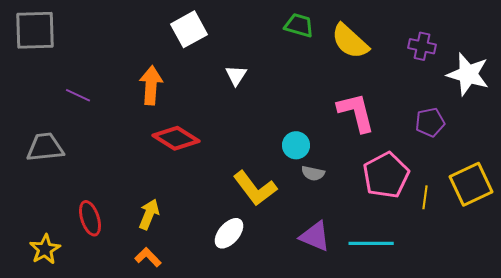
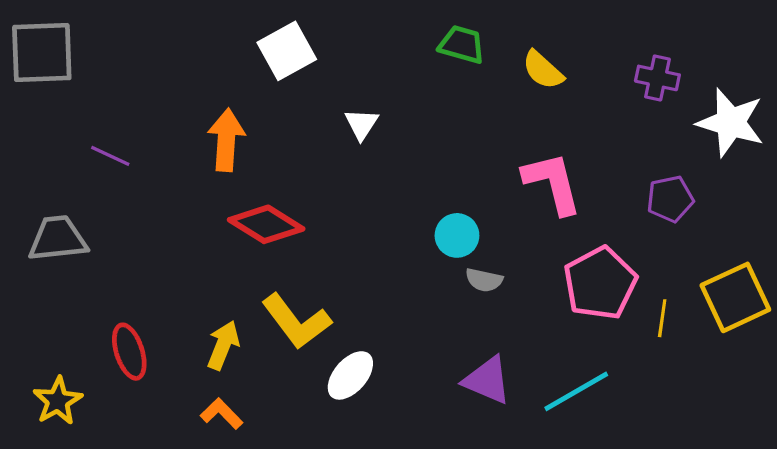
yellow semicircle: (350, 41) -> (543, 70), size x0.7
yellow L-shape: (255, 188) -> (296, 321), moved
cyan line: (371, 243) -> (576, 391), turned -30

